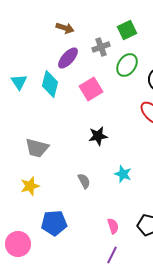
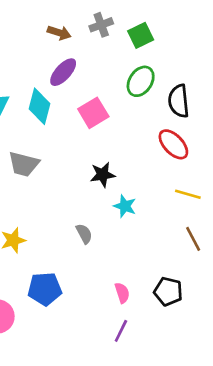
gray cross: (101, 47) -> (101, 25), moved
gray trapezoid: (37, 148) -> (24, 164), moved
cyan star: (123, 174) -> (125, 206), moved

